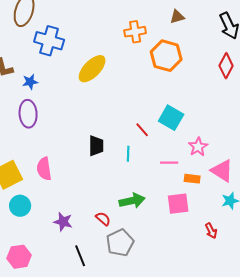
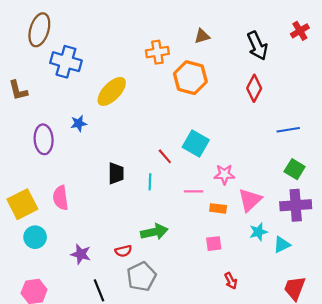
blue star: (30, 82) -> (79, 123), moved
pink star: (198, 147) -> (224, 174), turned 30
pink triangle: (222, 171) -> (250, 200), turned 45
pink square: (178, 204) -> (214, 244), moved, size x0.7
red semicircle: (103, 219) -> (123, 251), turned 126
red arrow: (211, 231) -> (231, 281), moved

